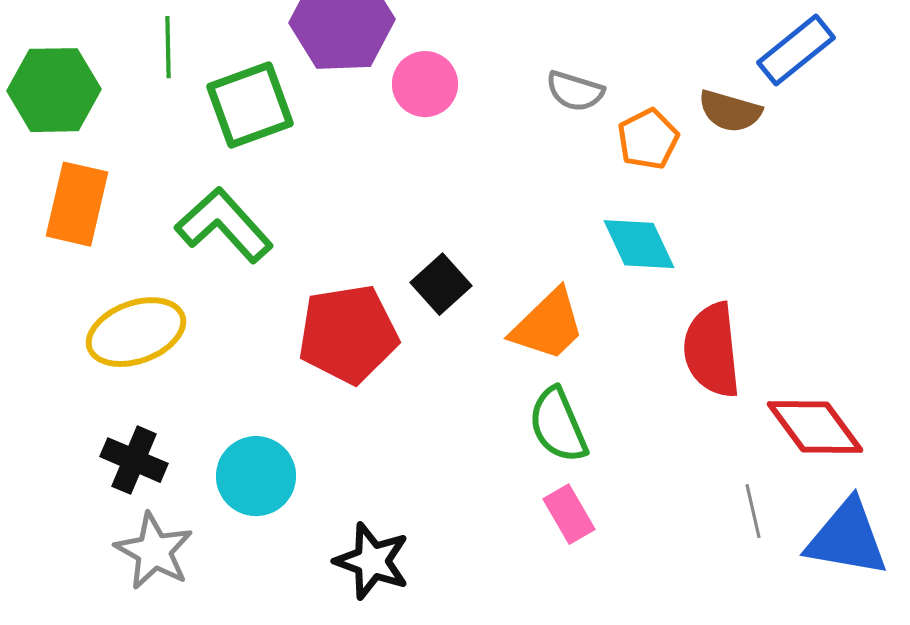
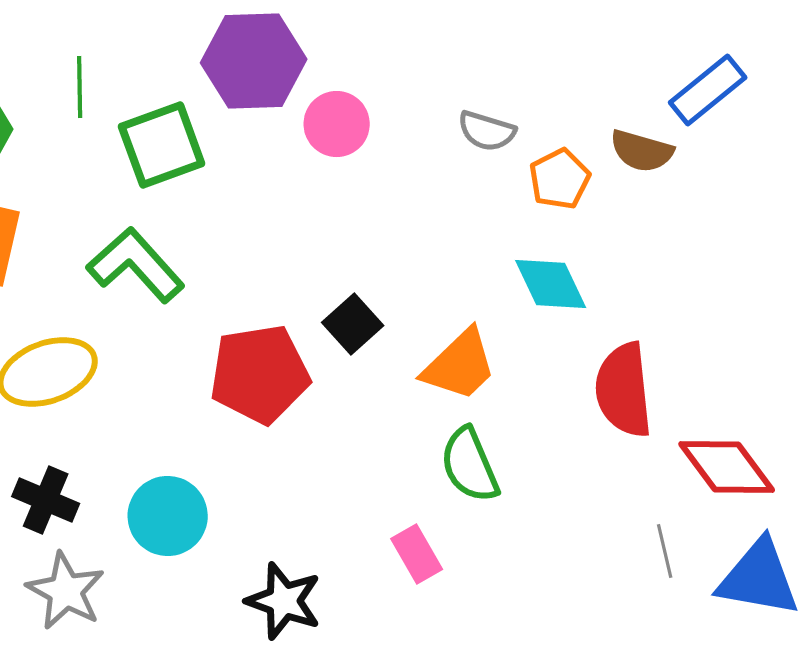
pink rectangle: (569, 514) -> (417, 554), moved

